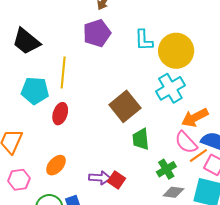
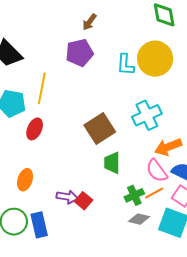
yellow circle: (176, 51) -> (155, 59), moved
orange line: (198, 155) -> (154, 193), moved
orange ellipse: (56, 165) -> (25, 180), turned -30

